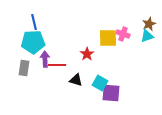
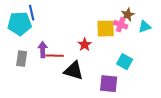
brown star: (149, 24) -> (128, 15), moved
cyan pentagon: (33, 42) -> (20, 24), moved
black triangle: (76, 80) -> (74, 71), size x1.5
cyan square: (100, 83) -> (125, 62), moved

